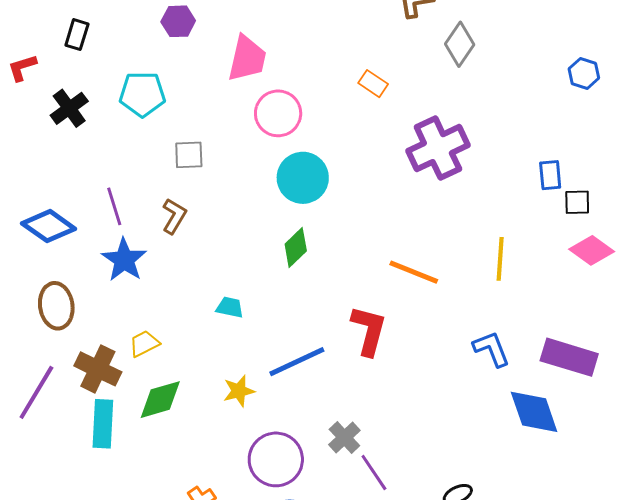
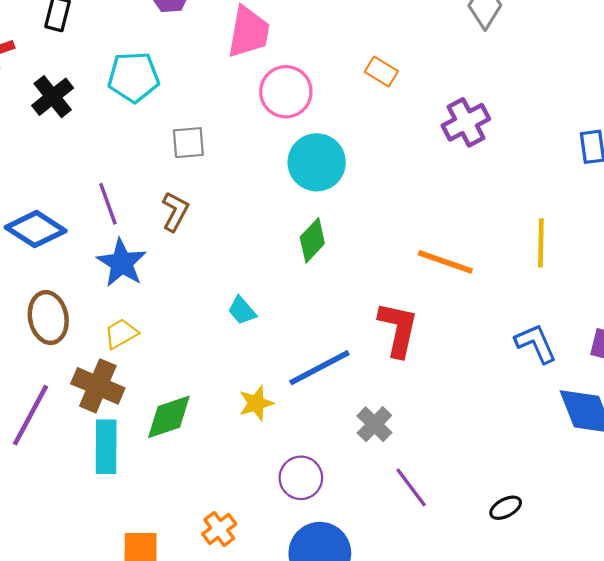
orange rectangle: (373, 84) -> (381, 72), moved
purple cross: (438, 148) -> (466, 122), size x0.7
cyan trapezoid: (230, 307) -> (242, 310), turned -140
yellow trapezoid: (144, 344) -> (121, 334), moved
gray cross: (344, 437) -> (374, 424), moved
purple circle: (276, 459) -> (301, 478), size x0.7

